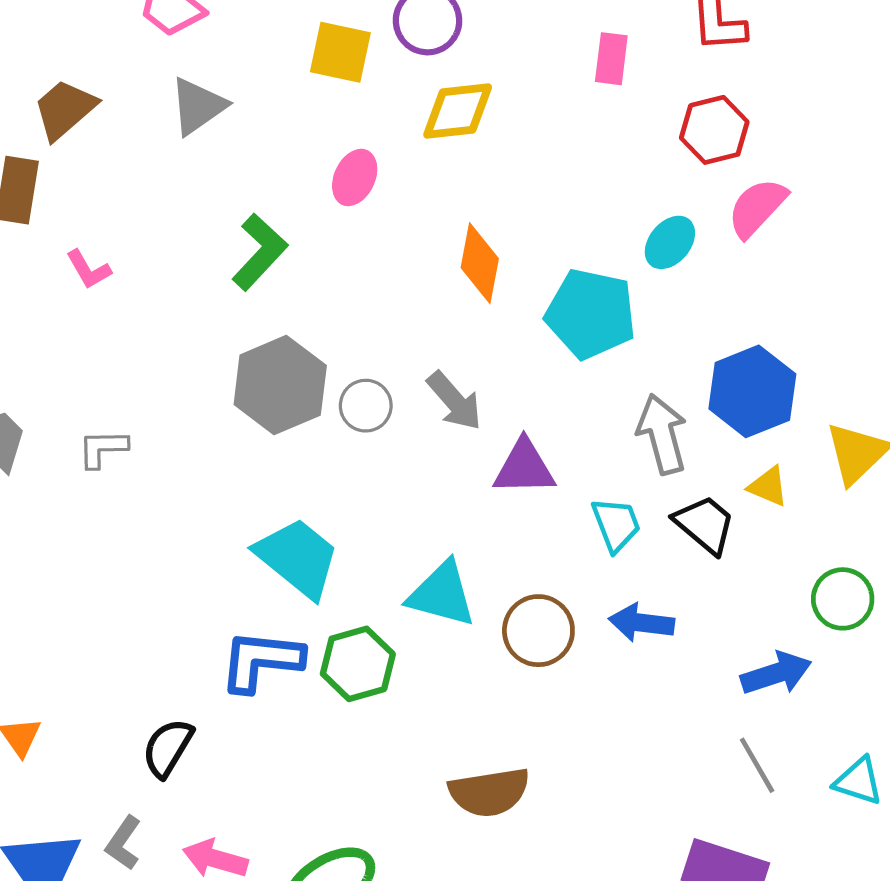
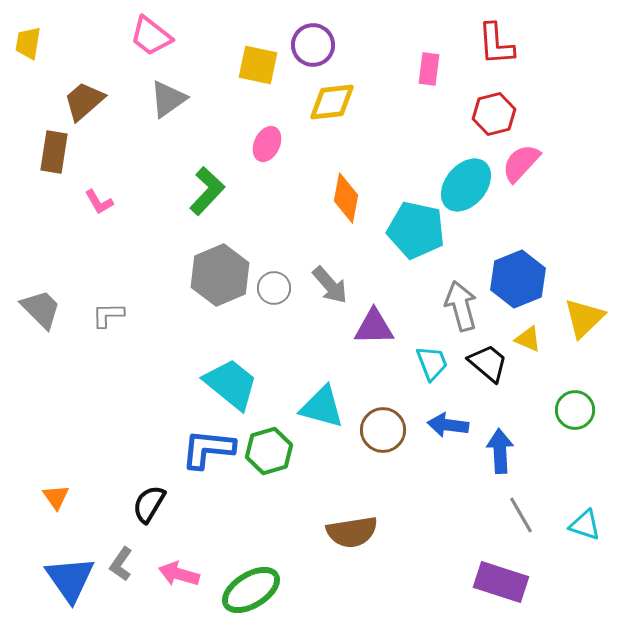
cyan ellipse: (670, 242) -> (466, 185), size x1.6
blue arrow: (776, 673) -> (500, 451), moved, turned -75

